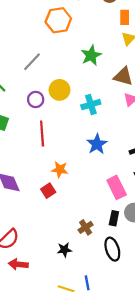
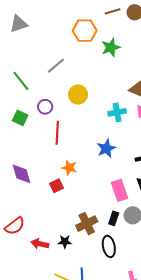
green star: (91, 55) -> (111, 47), moved
purple circle: (36, 99) -> (45, 107), moved
cyan cross: (91, 105) -> (117, 112), moved
brown cross: (86, 227) -> (87, 224), size x1.5
red arrow: (18, 264) -> (40, 244), moved

